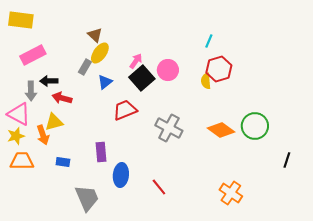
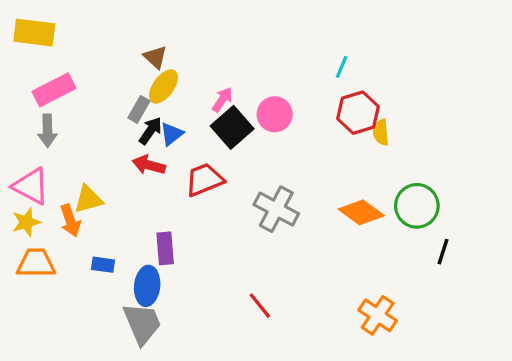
black arrow: (49, 81) -> (150, 131), moved, turned 126
yellow semicircle: (206, 81) -> (381, 132), moved
gray arrow: (31, 91) -> (47, 131), moved
red arrow: (62, 98) -> (149, 165), moved
black line: (287, 160) -> (443, 252), moved
blue ellipse: (121, 175) -> (147, 286), moved

